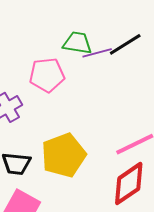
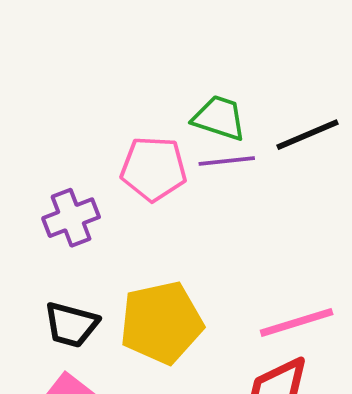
purple line: (97, 53) -> (227, 161), moved

